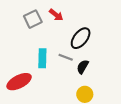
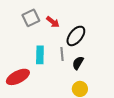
red arrow: (56, 15) -> (53, 22), moved
gray line: (66, 57) -> (62, 54), turned 64

